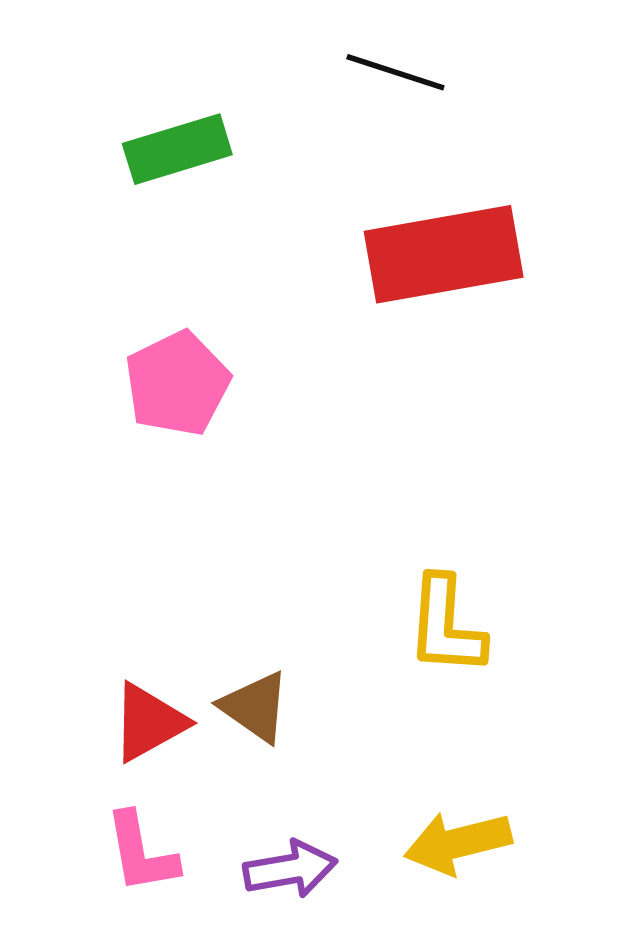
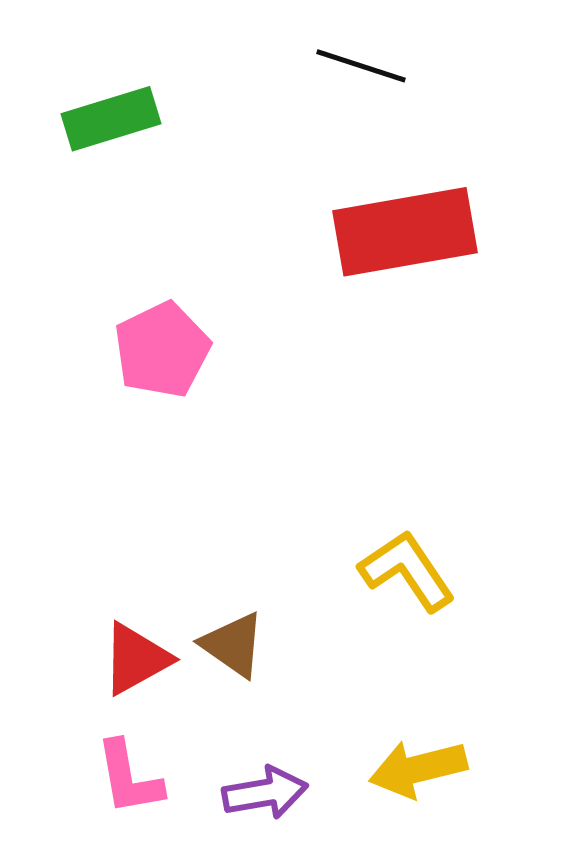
green rectangle: (177, 149) -> (111, 119), moved
yellow L-shape: (446, 626) -> (407, 571), turned 142

